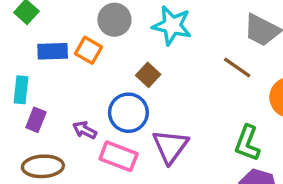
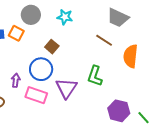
cyan star: (172, 25) -> (65, 17), size x0.7
purple arrow: (85, 130) -> (16, 80), turned 72
green L-shape: (247, 143) -> (95, 76), moved

